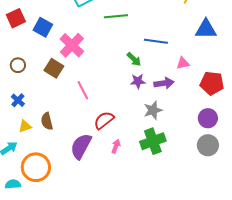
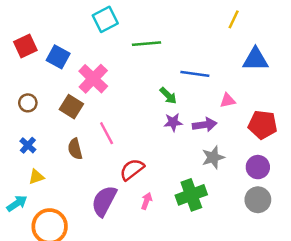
gray star: (153, 110) -> (213, 157), moved
brown semicircle: (47, 121) -> (75, 149), moved

